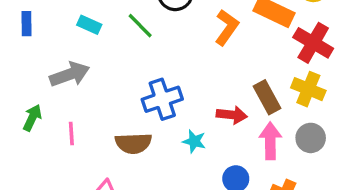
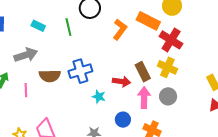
green line: (140, 26) -> (68, 27), turned 30
brown semicircle: (133, 143) -> (50, 76), moved

